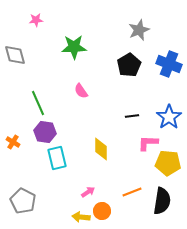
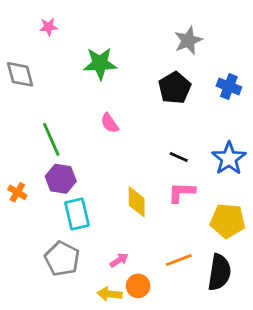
blue cross: (169, 64) -> (229, 87), size x0.7
black line: (132, 116) -> (179, 157), turned 32
pink L-shape: (148, 143) -> (181, 192), moved
gray pentagon: (23, 201) -> (62, 259), moved

